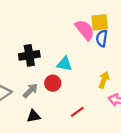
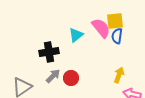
cyan triangle: (64, 64) -> (76, 35), moved, turned -49
gray arrow: (30, 91) -> (53, 76), moved

